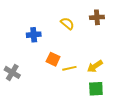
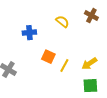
brown cross: (97, 17) -> (91, 16), turned 32
yellow line: (69, 68) -> (64, 66), turned -48

